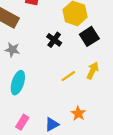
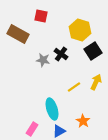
gray star: (12, 50) -> (43, 60), moved
cyan ellipse: (18, 83) -> (52, 109), moved, turned -35

